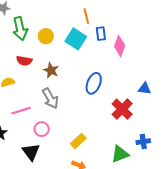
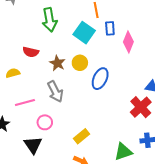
green arrow: (20, 29) -> (49, 20), moved
yellow circle: (46, 36) -> (80, 63), moved
red cross: (122, 109) -> (141, 107), moved

